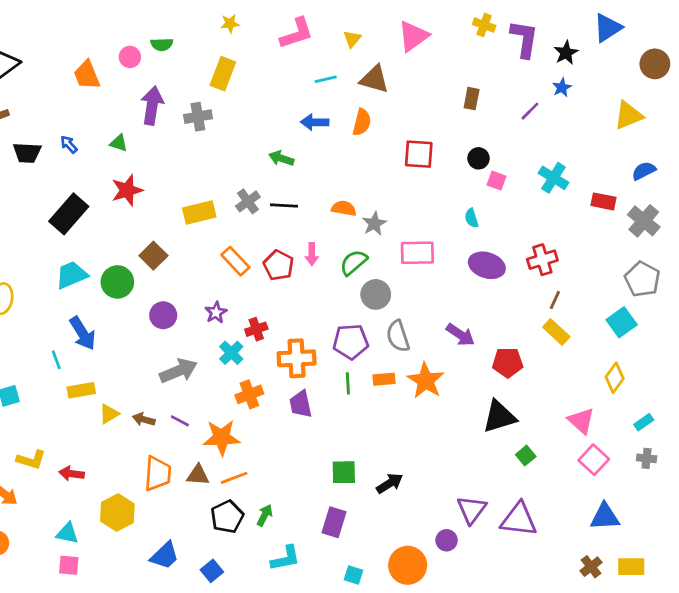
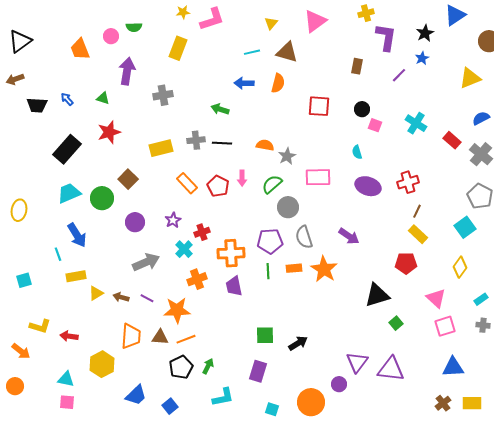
yellow cross: (484, 25) -> (366, 13), turned -35
pink L-shape: (297, 33) -> (212, 19), moved
purple L-shape: (524, 39) -> (386, 37), moved
gray cross: (198, 117) -> (163, 95), moved
gray cross: (248, 201) -> (196, 140), turned 30
red rectangle: (603, 201) -> (452, 140), turned 30
red pentagon: (508, 363) -> (406, 263), moved
pink square: (594, 460) -> (445, 326), turned 30

